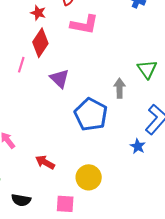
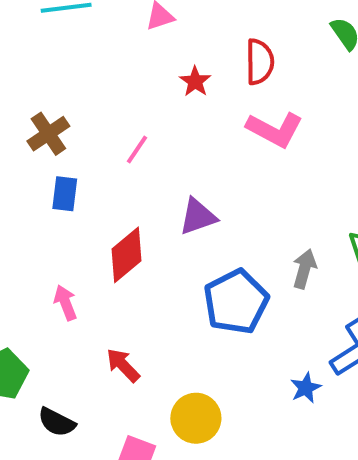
red diamond: (40, 43) -> (126, 255), moved
pink line: (21, 65) -> (137, 150), moved
purple triangle: (60, 78) -> (198, 217), turned 40

